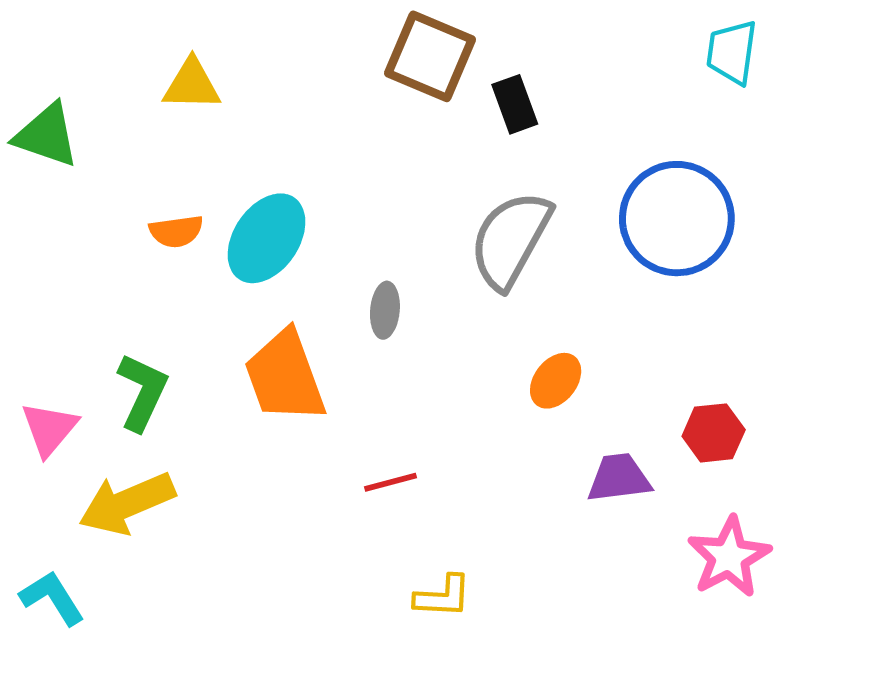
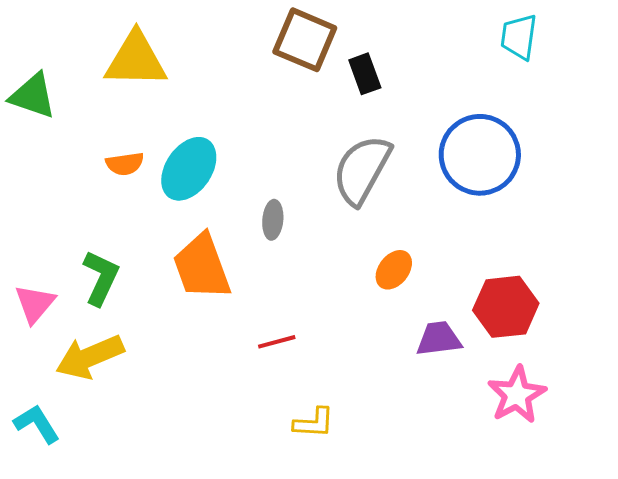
yellow triangle: (192, 85) -> (136, 60), size x1.5
red hexagon: (714, 433) -> (506, 307), size x1.5

